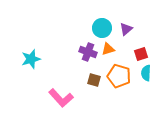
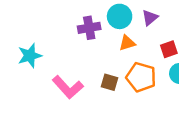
purple cross: (88, 52) -> (89, 28), moved, turned -30
pink L-shape: (61, 98) -> (68, 87), moved

